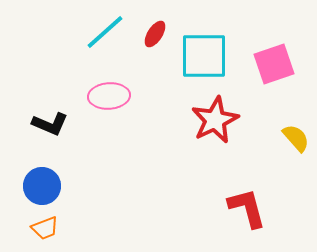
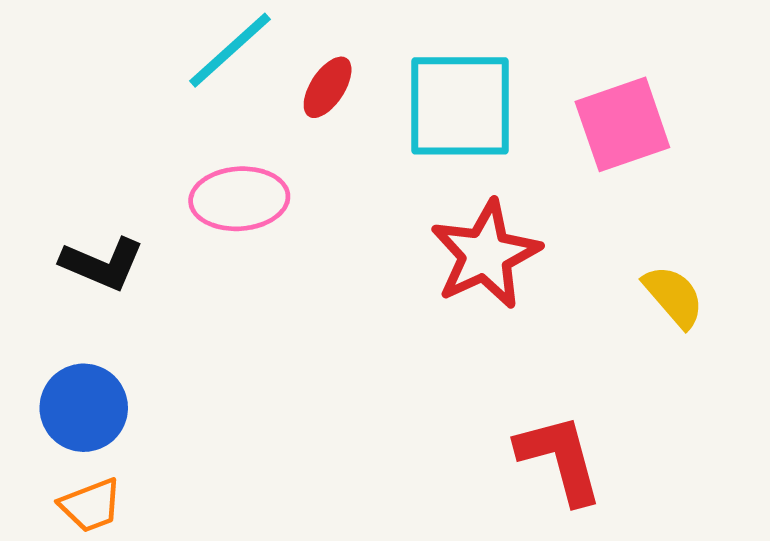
red ellipse: (155, 34) -> (328, 87), moved

